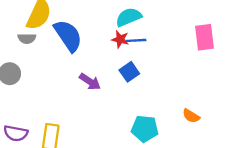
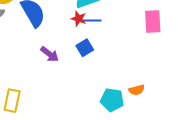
orange semicircle: (191, 116) -> (137, 90), turned -49
cyan pentagon: (145, 129) -> (112, 100), moved

